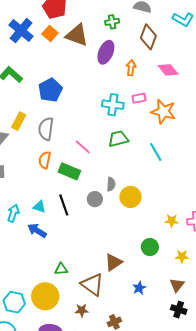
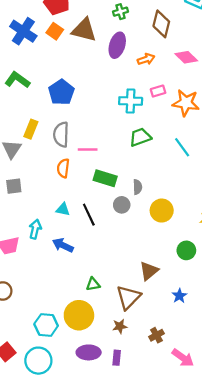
orange arrow: (131, 68) -> (146, 59), turned 70
pink line: (83, 147) -> (88, 149), moved, turned -36
green rectangle: (69, 171) -> (105, 178), moved
yellow circle: (130, 197) -> (162, 211), moved
cyan triangle: (39, 207) -> (63, 209), moved
brown triangle: (92, 285) -> (128, 297), turned 45

